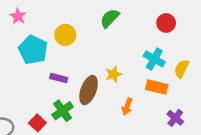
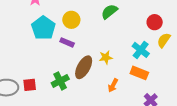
yellow semicircle: (182, 69) -> (164, 40), moved
purple rectangle: (59, 78) -> (67, 42), moved
red square: (37, 123) -> (30, 85), moved, turned 32

